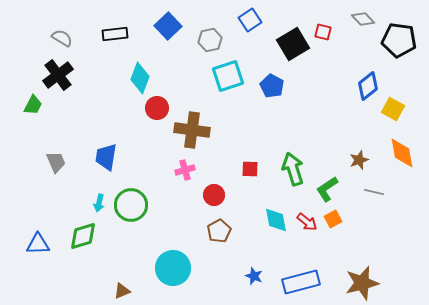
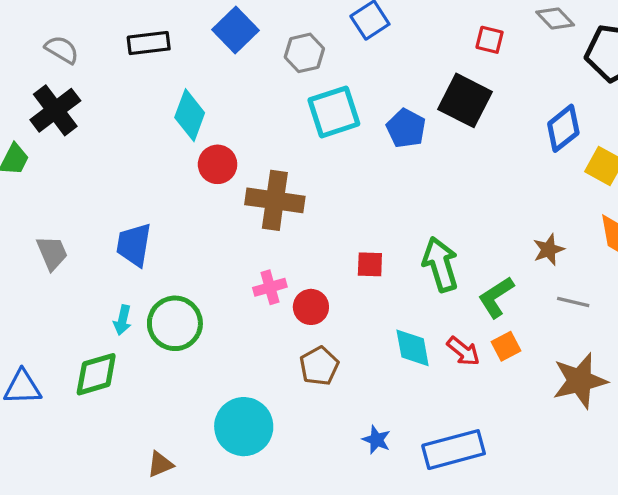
black square: (293, 44) -> (465, 100), moved, turned -32
pink cross: (185, 170) -> (270, 287), moved
brown star: (362, 283) -> (580, 381), moved

